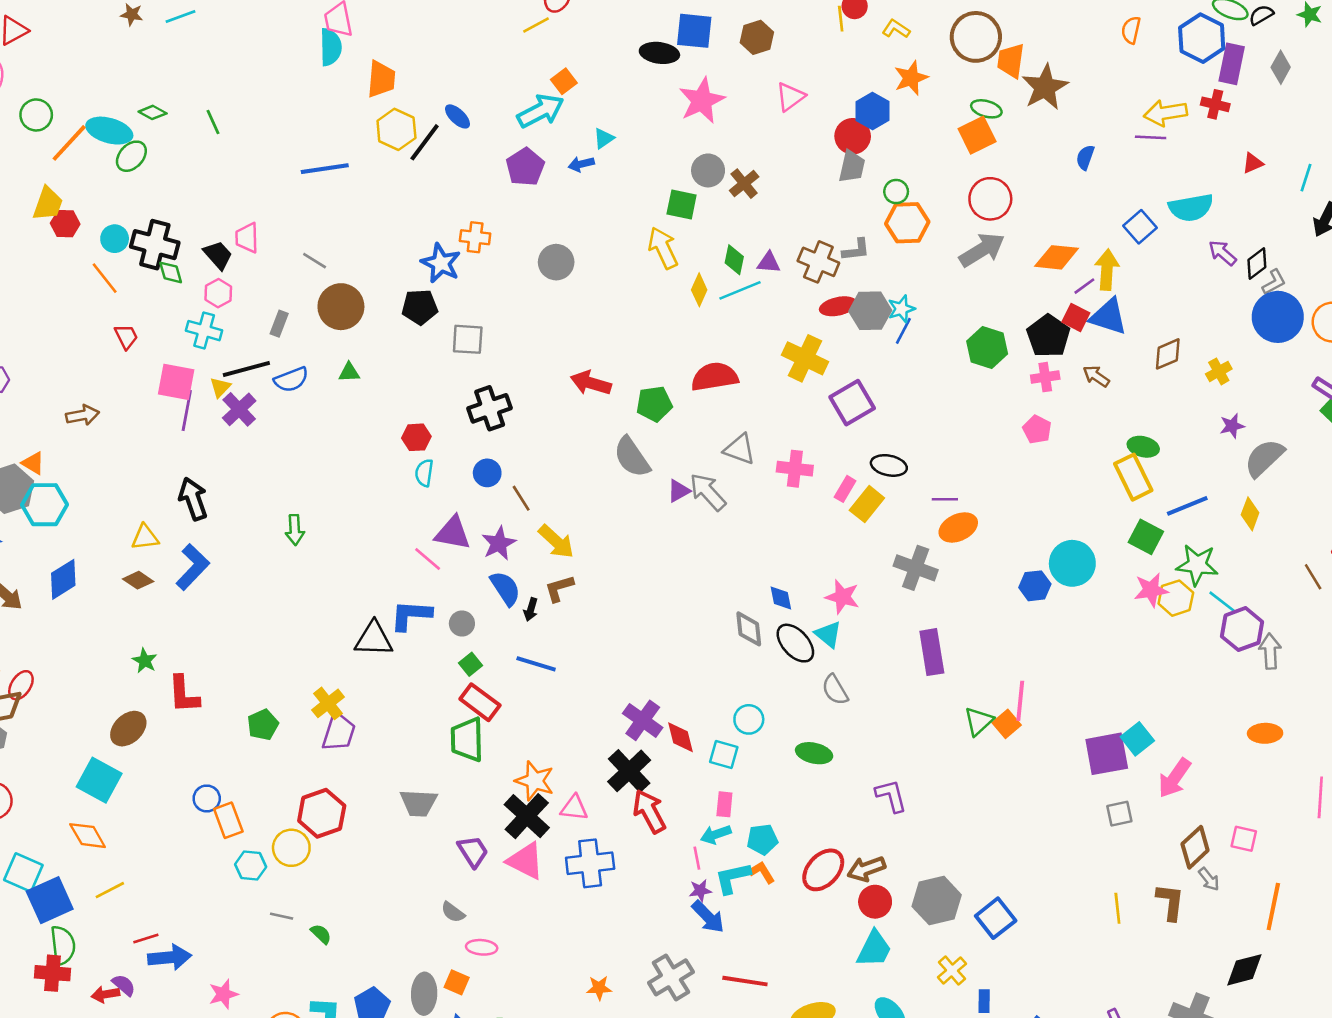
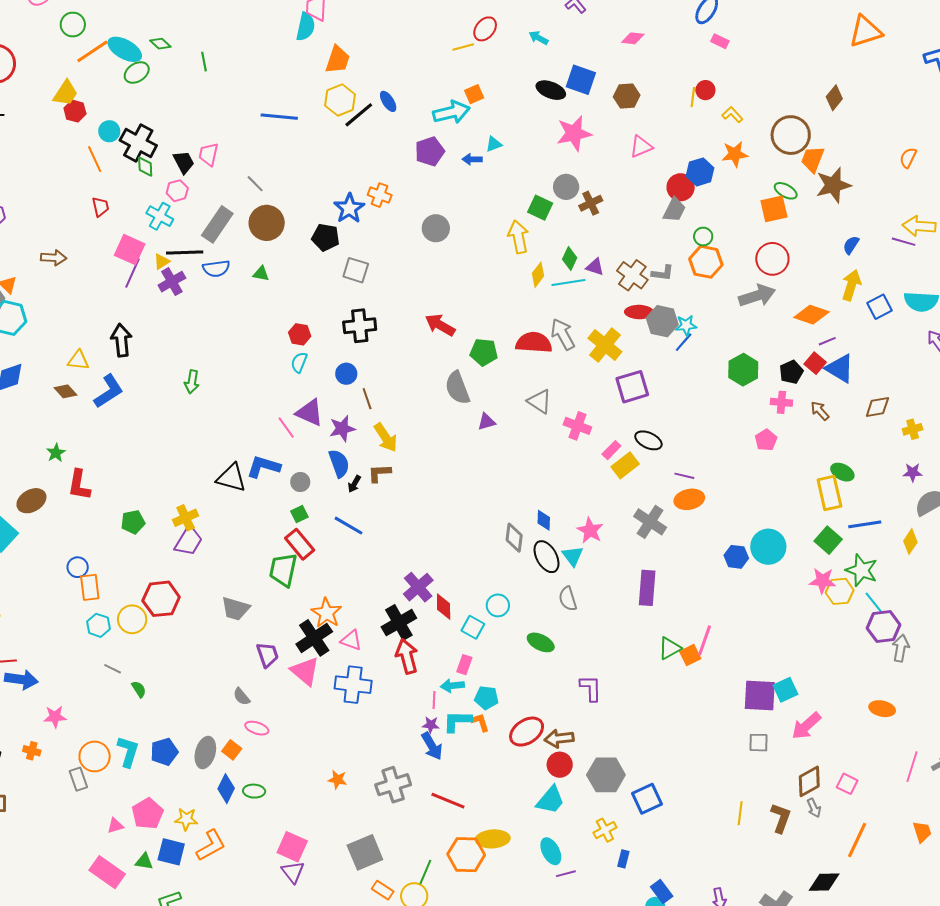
yellow arrow: (1107, 270) -> (851, 285), moved
gray rectangle: (279, 324) -> (217, 224), size x1.8
black pentagon: (1048, 336) -> (791, 372), size x0.7
gray arrow: (708, 492) -> (563, 334), moved

